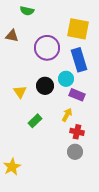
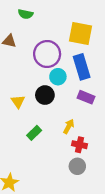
cyan circle: (66, 79) -> (58, 77), moved
purple rectangle: (77, 95) -> (86, 97), moved

